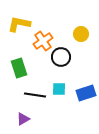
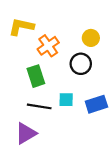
black circle: (61, 57) -> (81, 64), moved
green rectangle: (19, 68) -> (36, 76), moved
purple triangle: (23, 119) -> (26, 133), size x1.5

